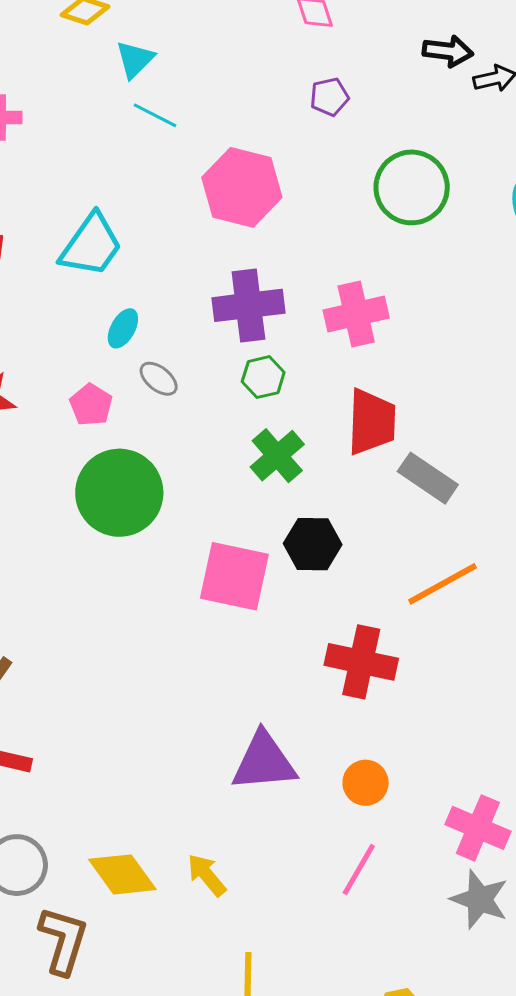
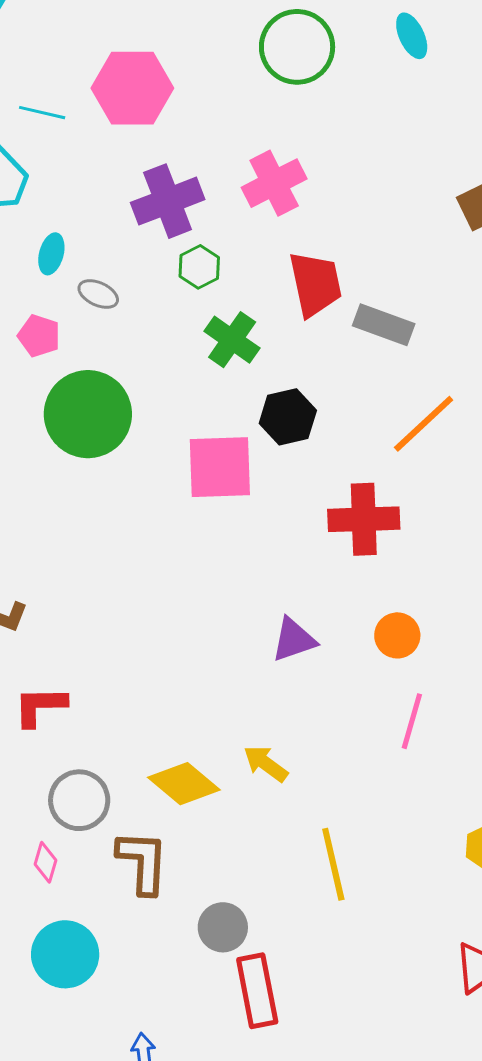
cyan line: (155, 115) -> (42, 113), moved
purple triangle: (264, 762) -> (294, 640), size x0.7

